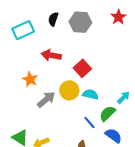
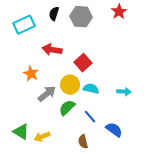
cyan arrow: (124, 97) -> (124, 92), turned 48
green semicircle: (107, 113) -> (67, 108), moved

